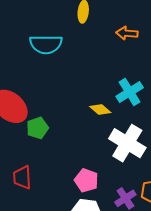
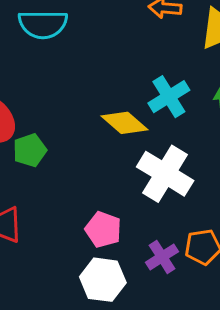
yellow diamond: (100, 110) -> (124, 123), size x1.4

